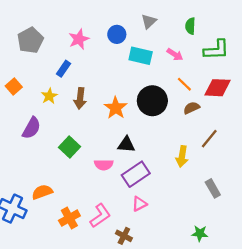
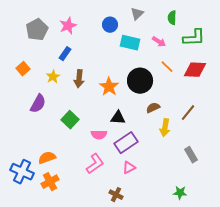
pink star: (79, 39) -> (68, 26), moved
brown semicircle: (191, 108) -> (153, 108), moved
pink L-shape: (100, 216) -> (95, 164), moved
orange cross: (69, 218) -> (50, 182), moved

